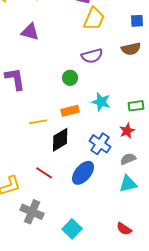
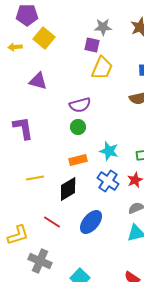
purple semicircle: (92, 56) -> (80, 105), moved
yellow line: (38, 122) -> (35, 178), moved
blue cross: (100, 144) -> (108, 181), moved

